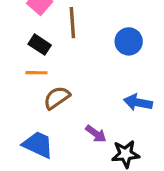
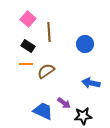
brown semicircle: (57, 98) -> (46, 71), moved
blue trapezoid: (38, 145) -> (43, 111), moved

